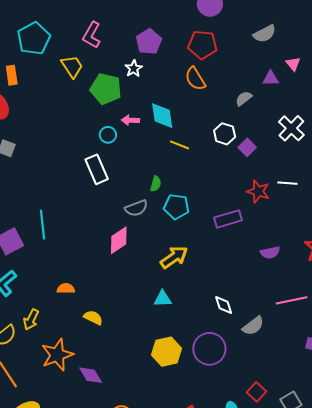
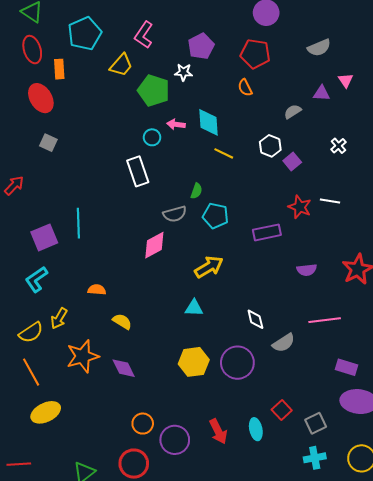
yellow trapezoid: (72, 66) -> (121, 65), turned 70
white star: (134, 69) -> (184, 72), turned 30
orange semicircle: (195, 79) -> (245, 88), size x0.7
white cross: (291, 128) -> (338, 146), size x0.6
purple diamond: (91, 375) -> (124, 368), moved

